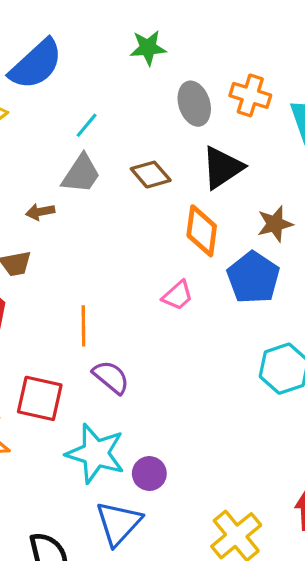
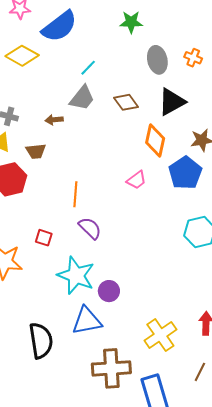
orange cross: (250, 95) -> (193, 58), size x0.7
red square: (40, 398) -> (44, 238), size x0.6
blue triangle: (119, 523) -> (87, 321), turned 32

